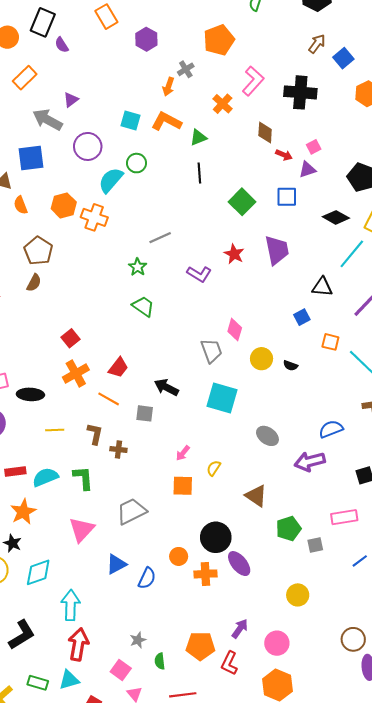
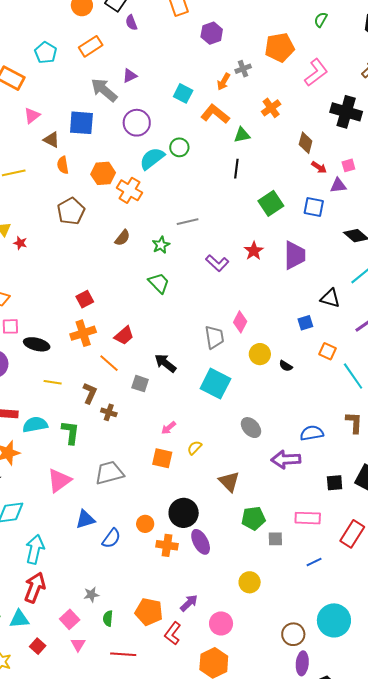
pink L-shape: (253, 81) -> (316, 72), moved
cyan square: (131, 121) -> (183, 93), moved
brown semicircle: (34, 283) -> (122, 238), moved

